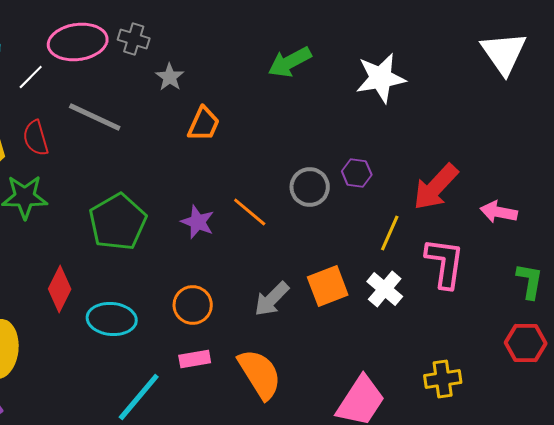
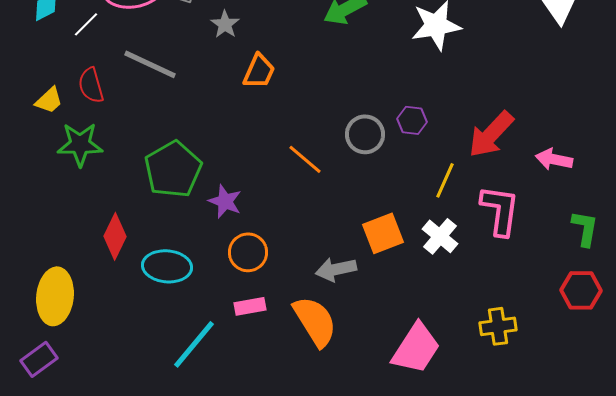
purple star: (198, 222) -> (225, 201), moved
gray arrow: (272, 299) -> (336, 269), moved, turned 33

